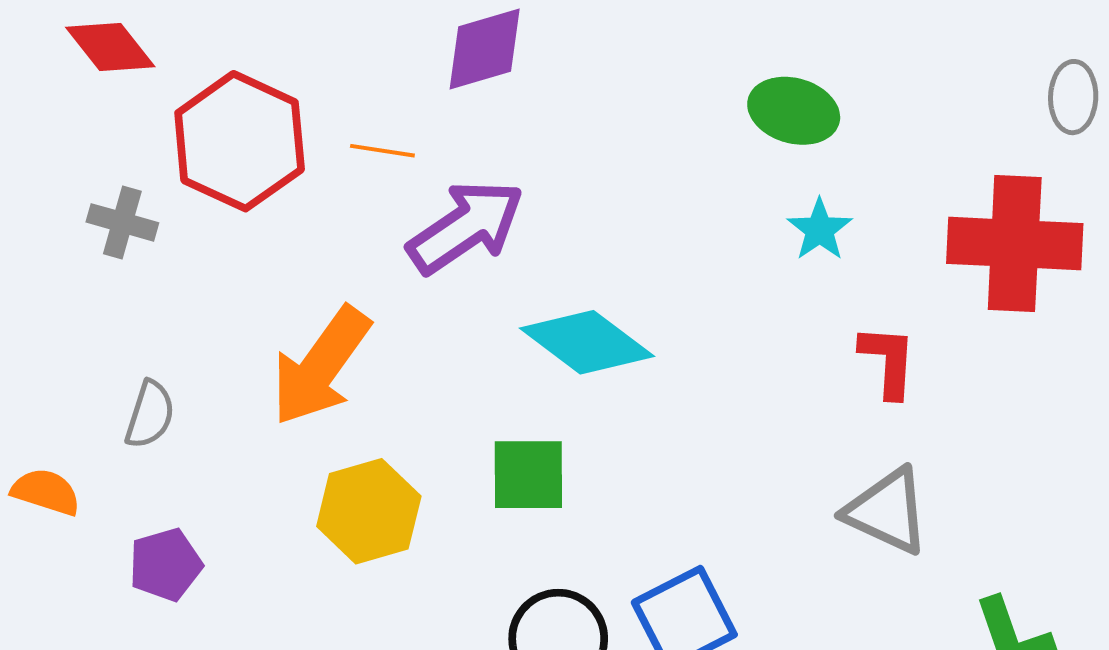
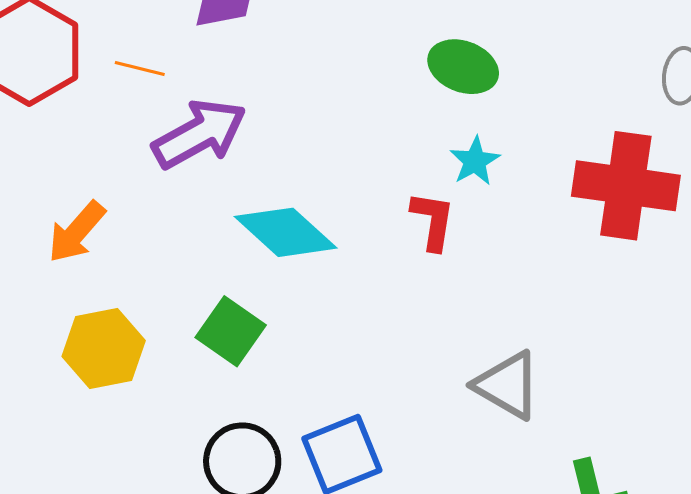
red L-shape: (888, 361) -> (433, 221), moved
orange arrow: (321, 366) -> (76, 232), size x0.7
green square: (528, 475) -> (231, 331), turned 30

